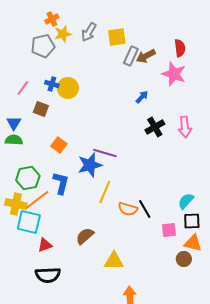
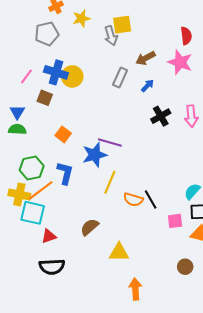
gray arrow: (89, 32) -> (111, 36), moved, turned -48
yellow star: (63, 34) -> (81, 18), moved
gray rectangle: (131, 56) -> (120, 77), moved
brown arrow: (146, 56) -> (145, 58), moved
blue cross: (52, 84) -> (56, 72), size x1.6
brown circle: (184, 259) -> (185, 267), moved

